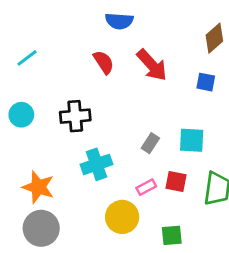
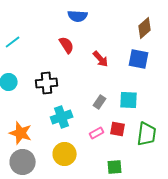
red arrow: (152, 65) -> (101, 59), moved, size x0.7
blue square: (206, 82) -> (139, 59), size x1.5
yellow circle: (122, 217) -> (65, 154), moved

